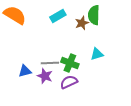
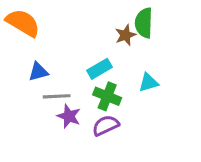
cyan rectangle: (58, 16) -> (99, 69), moved
gray line: (50, 63) -> (57, 96), moved
blue triangle: (25, 71) -> (38, 72), moved

